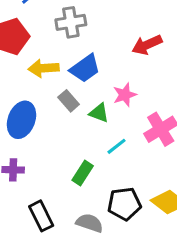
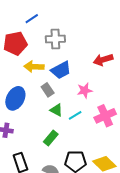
green triangle: (99, 113) -> (56, 110), moved
cyan line: (116, 146) -> (75, 115), moved

